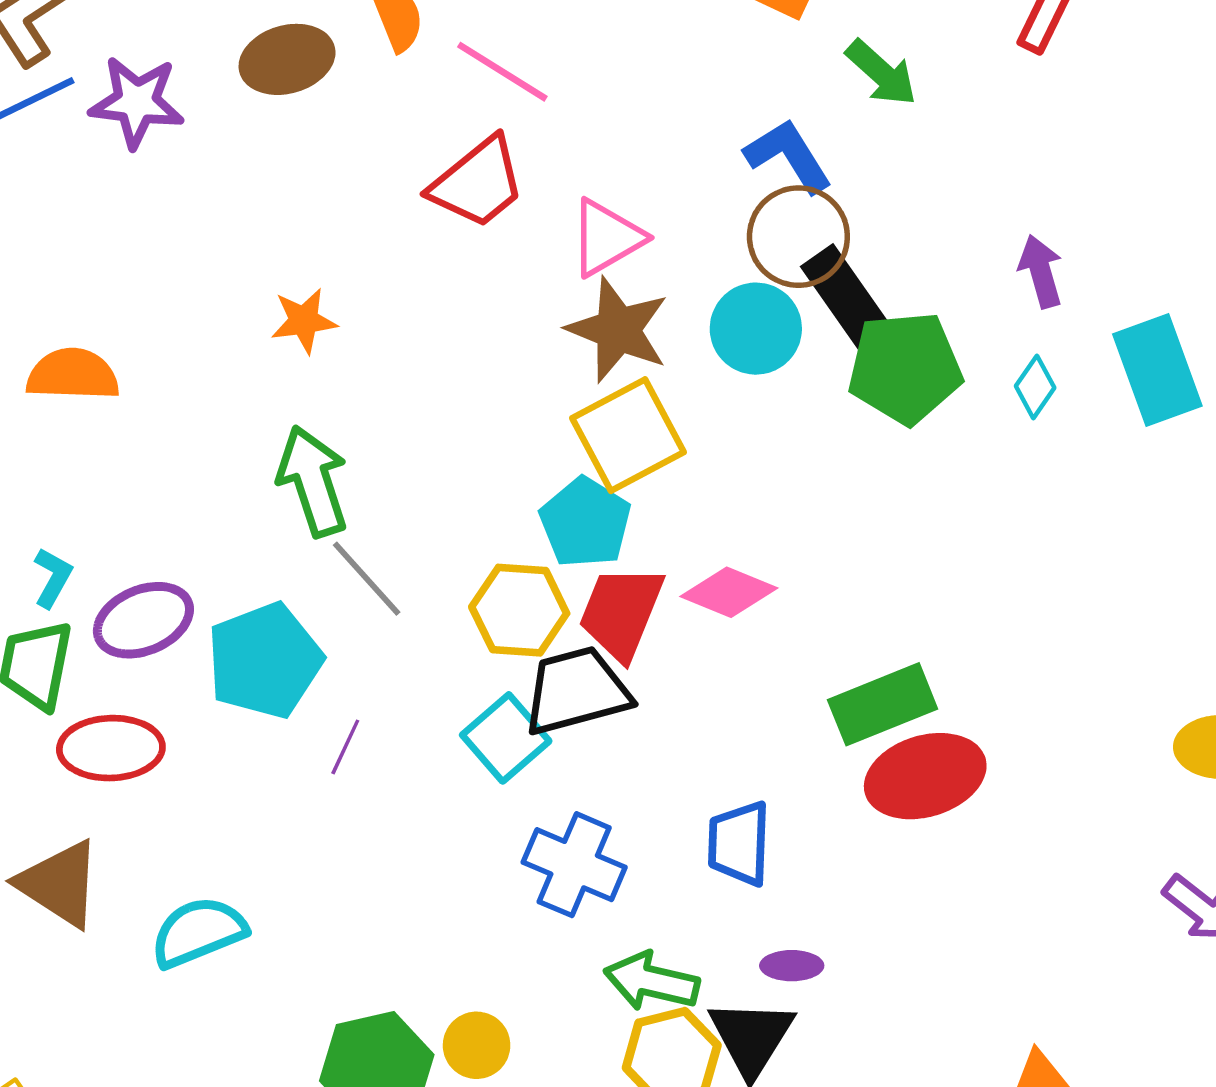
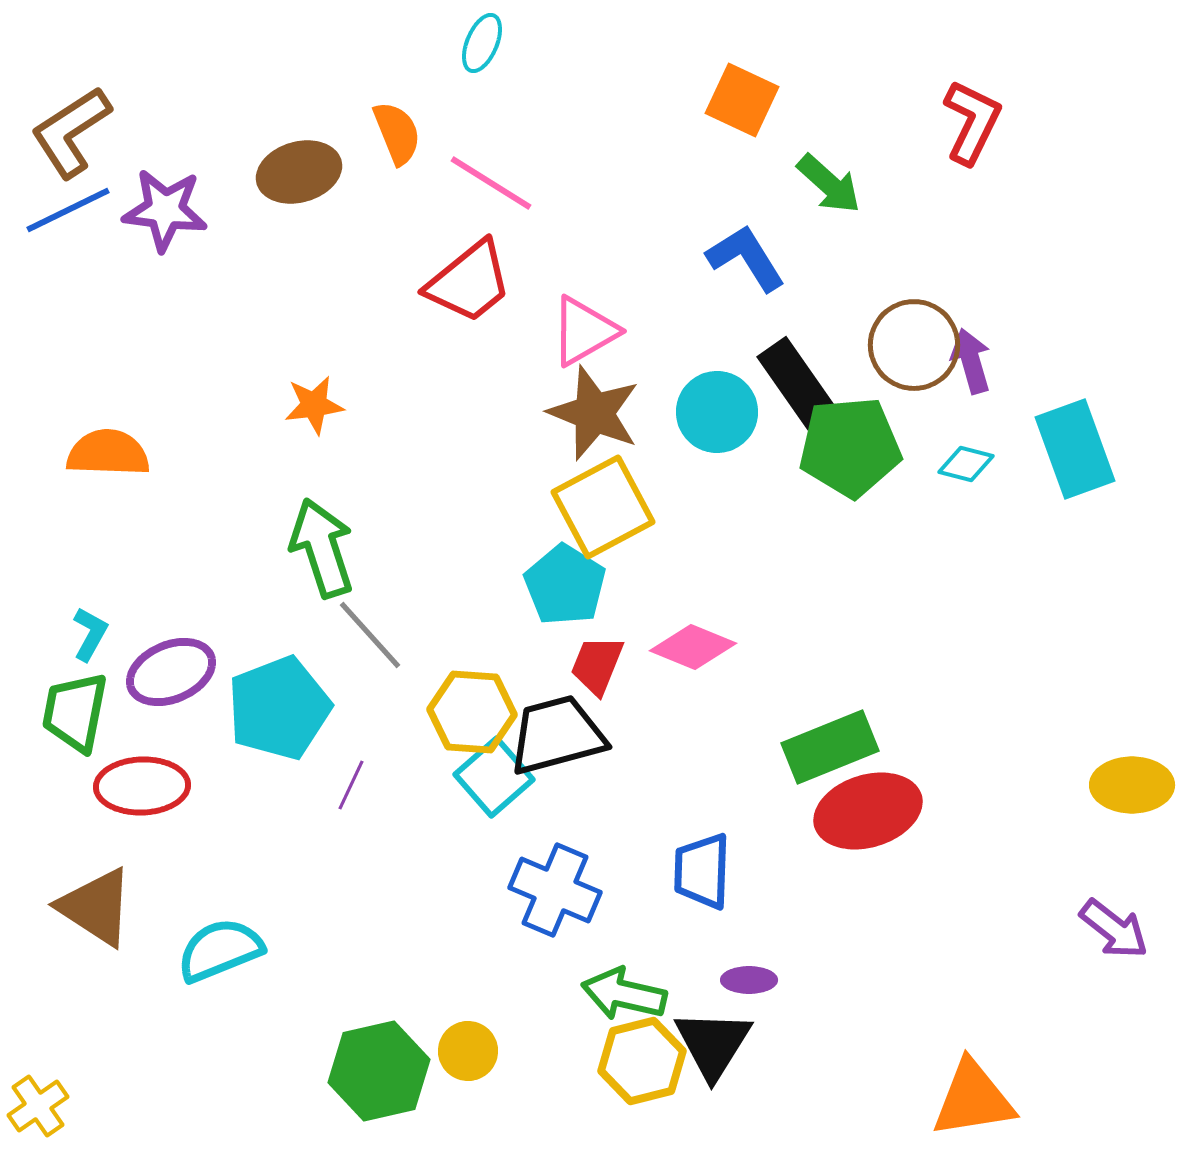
brown circle: (798, 237) -> (914, 345), moved
cyan diamond: (1035, 387) -> (966, 464), turned 70
yellow hexagon: (519, 610) -> (472, 712), moved
red trapezoid: (621, 612) -> (597, 665), size x0.7

